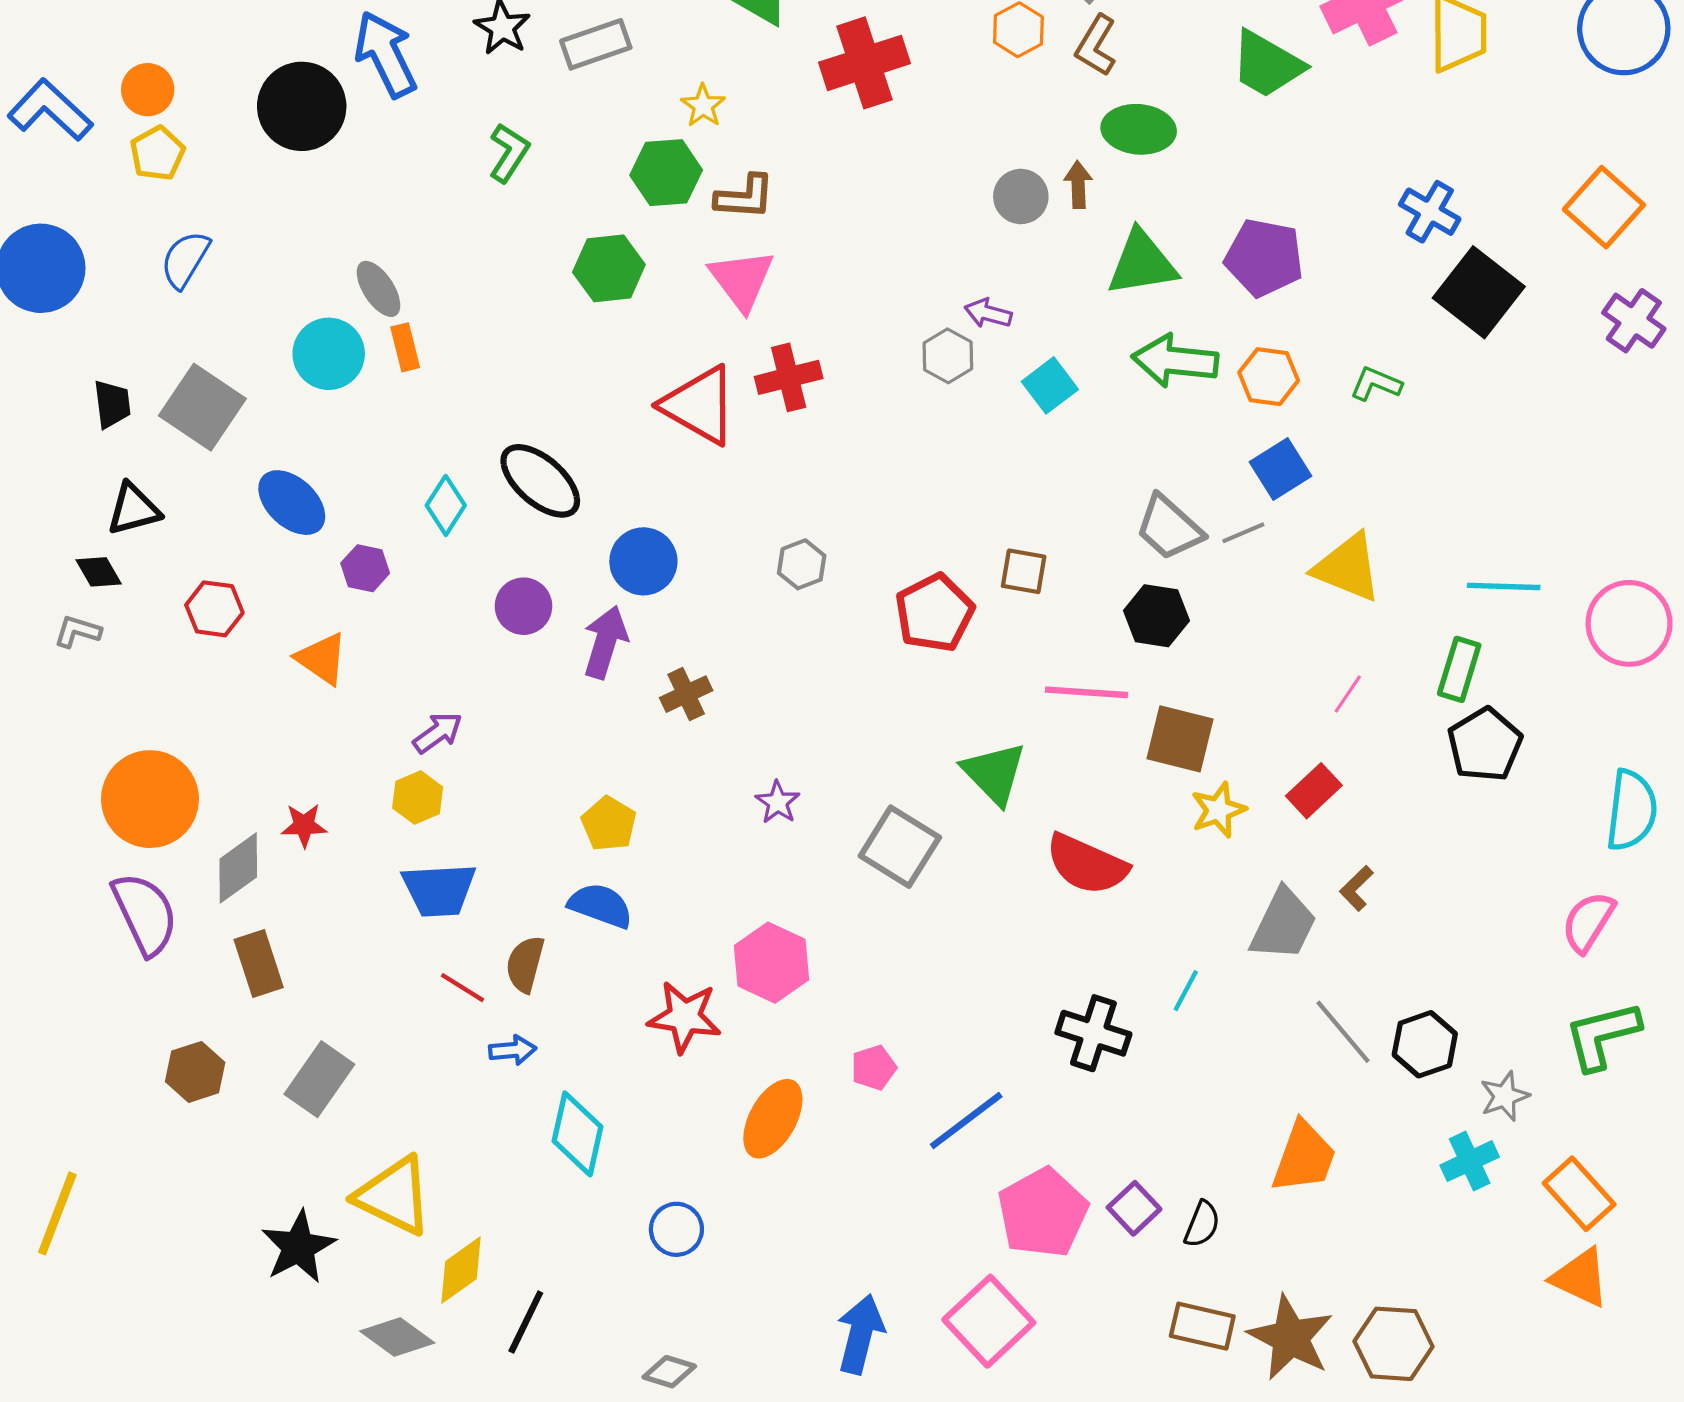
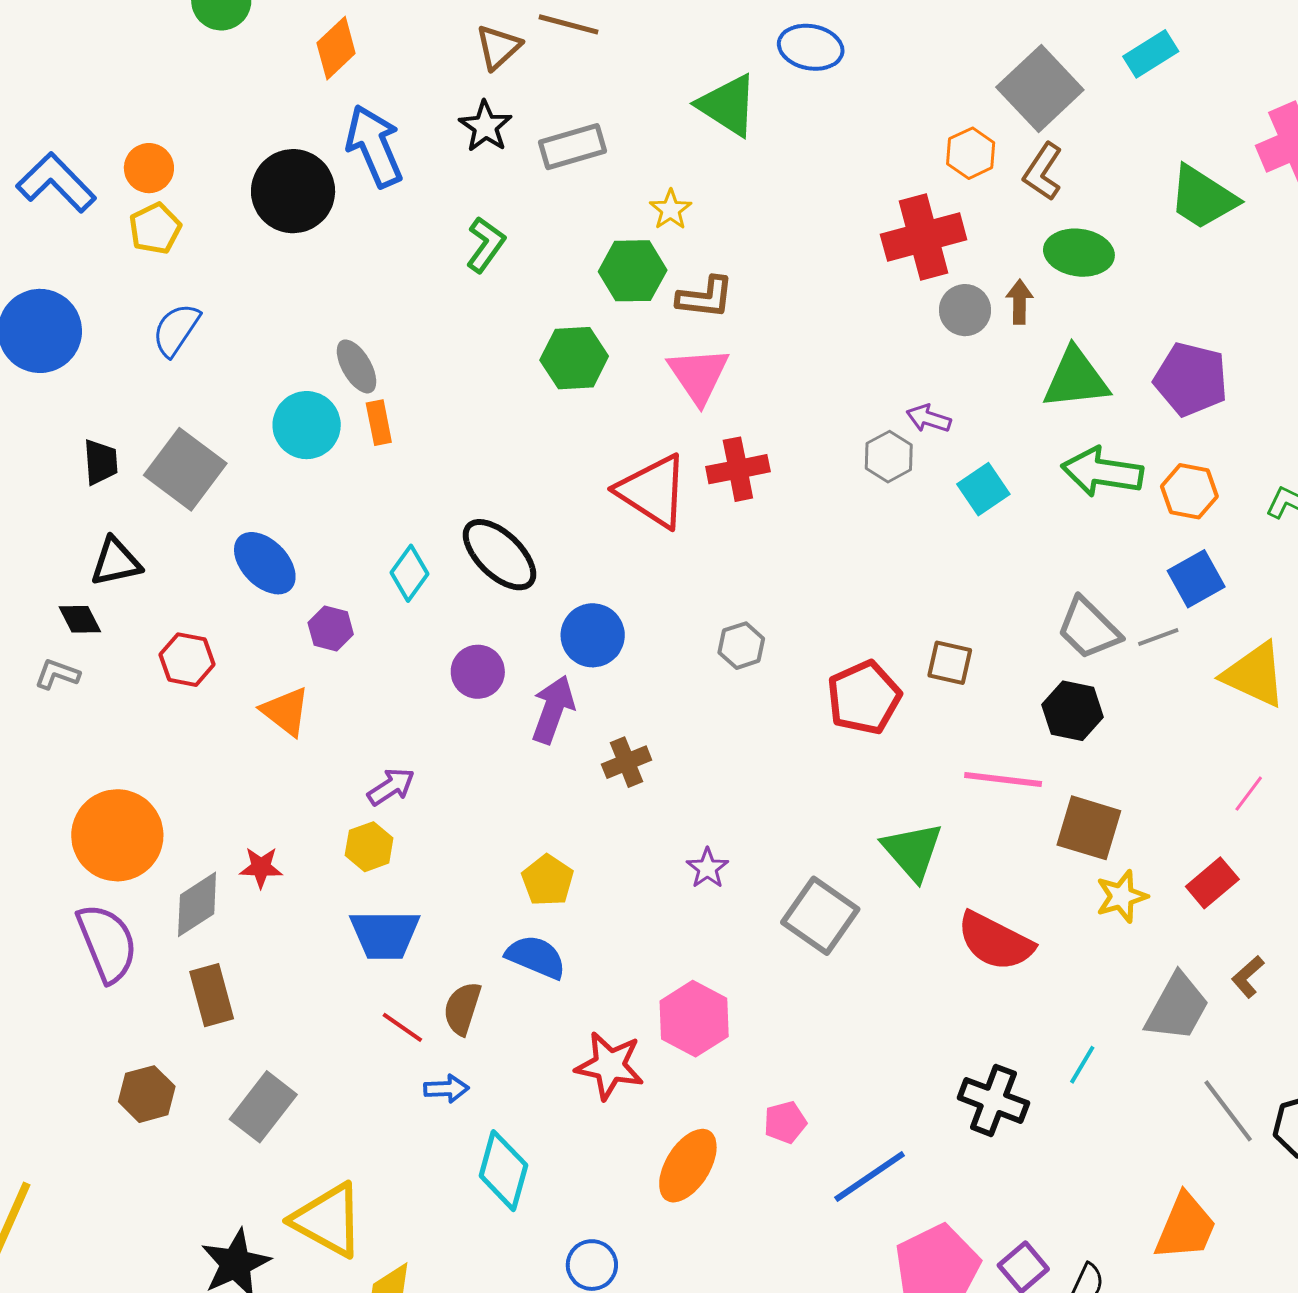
red cross: (864, 63) -> (924, 237), moved

